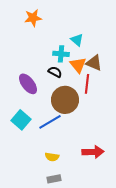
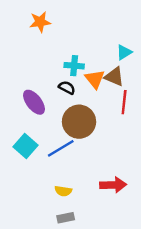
cyan triangle: (77, 40) -> (124, 52), moved, turned 48
red line: (87, 84) -> (124, 102), moved

